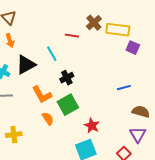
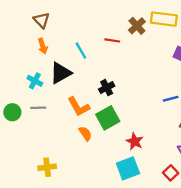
yellow rectangle: (118, 30) -> (164, 19), moved
cyan line: (52, 54) -> (81, 51), moved
yellow cross: (14, 135) -> (47, 167), moved

